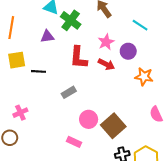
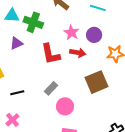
black line: (38, 71) -> (17, 93), moved
pink circle: (89, 119) -> (65, 106), moved
brown square: (113, 126) -> (97, 82), moved, turned 35

